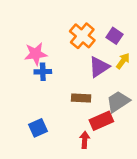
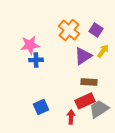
brown rectangle: (81, 98) -> (89, 82), moved
gray trapezoid: (118, 102) -> (99, 109), moved
blue square: (38, 128) -> (41, 107), moved

